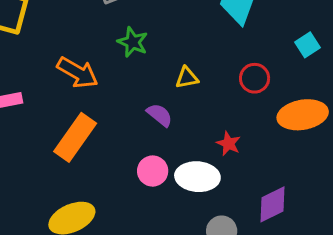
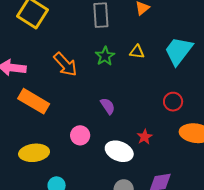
yellow triangle: (187, 78) -> (137, 52), moved
orange rectangle: (75, 137) -> (34, 101), moved, turned 68
pink circle: (153, 171) -> (80, 135), moved

